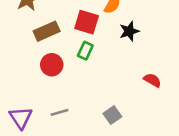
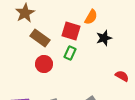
brown rectangle: (47, 31) -> (40, 38), turned 60

